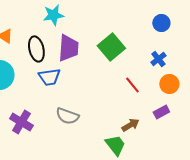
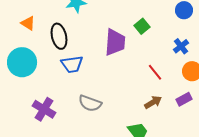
green square: (111, 47) -> (142, 26), moved, size x0.6
purple trapezoid: (68, 48) -> (115, 42), moved
brown arrow: (130, 125) -> (153, 102), moved

